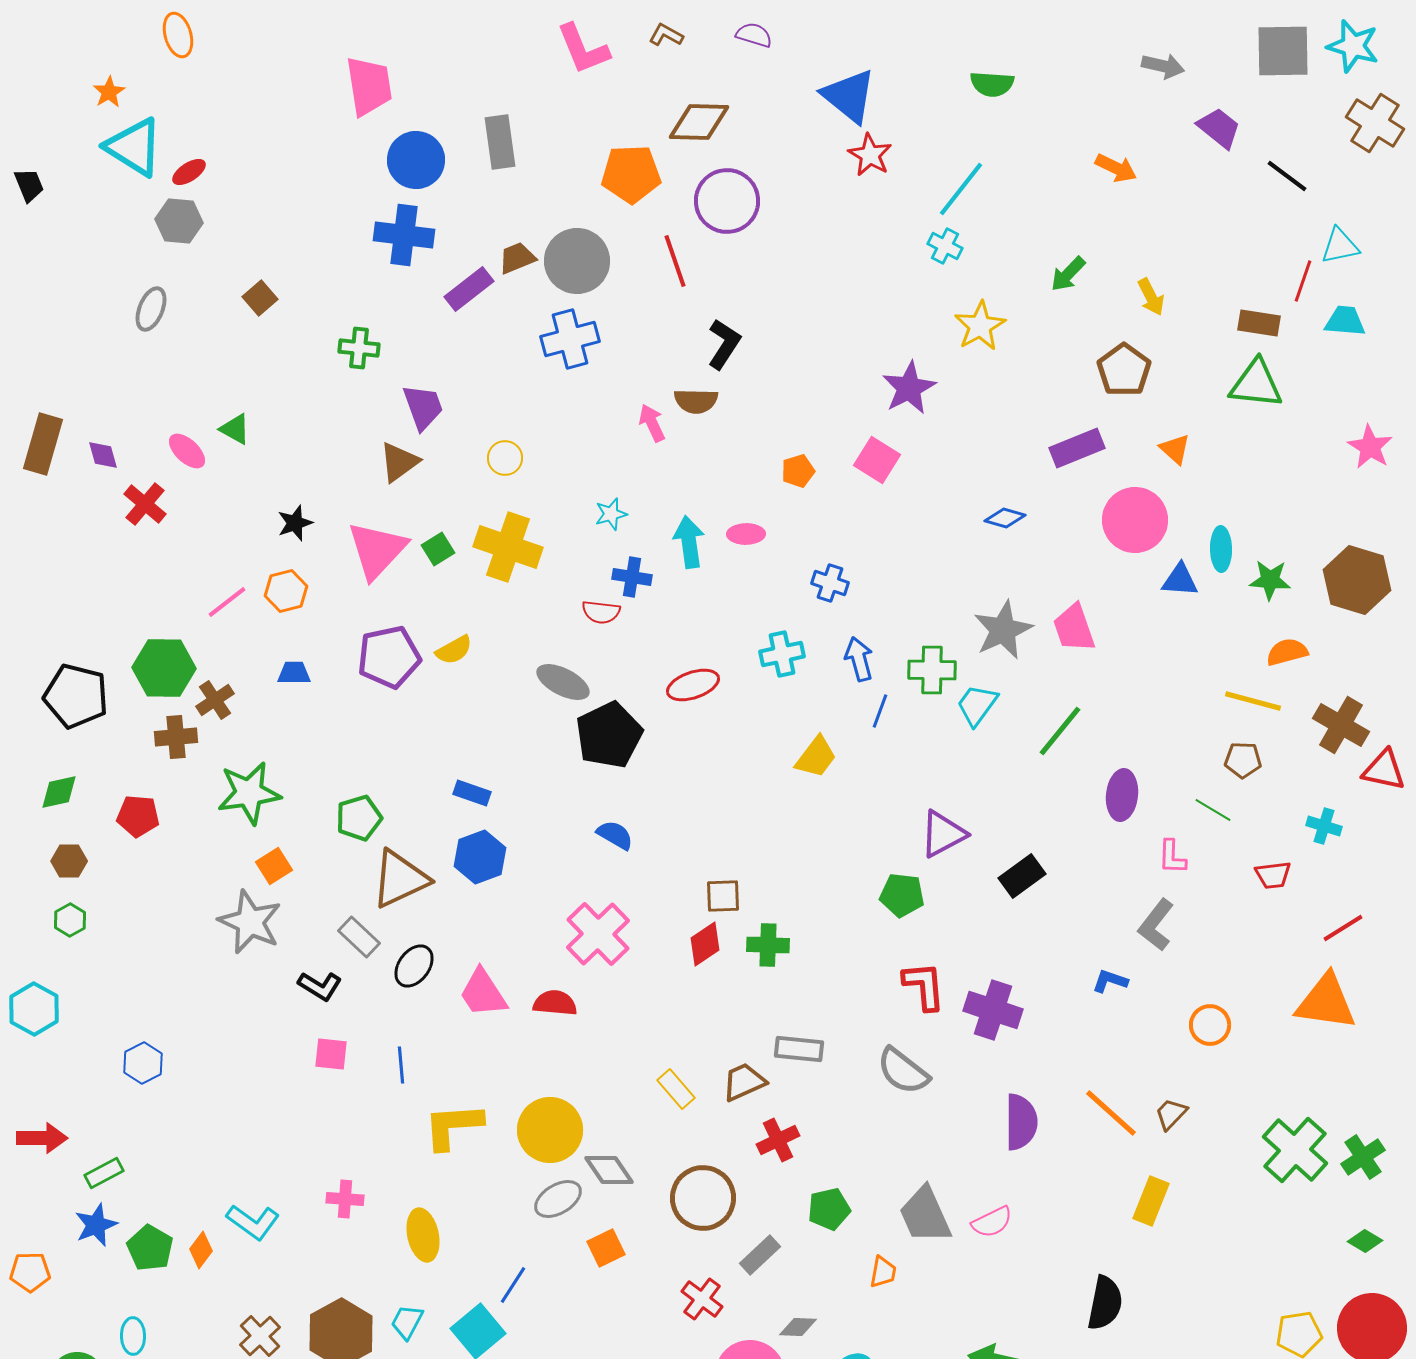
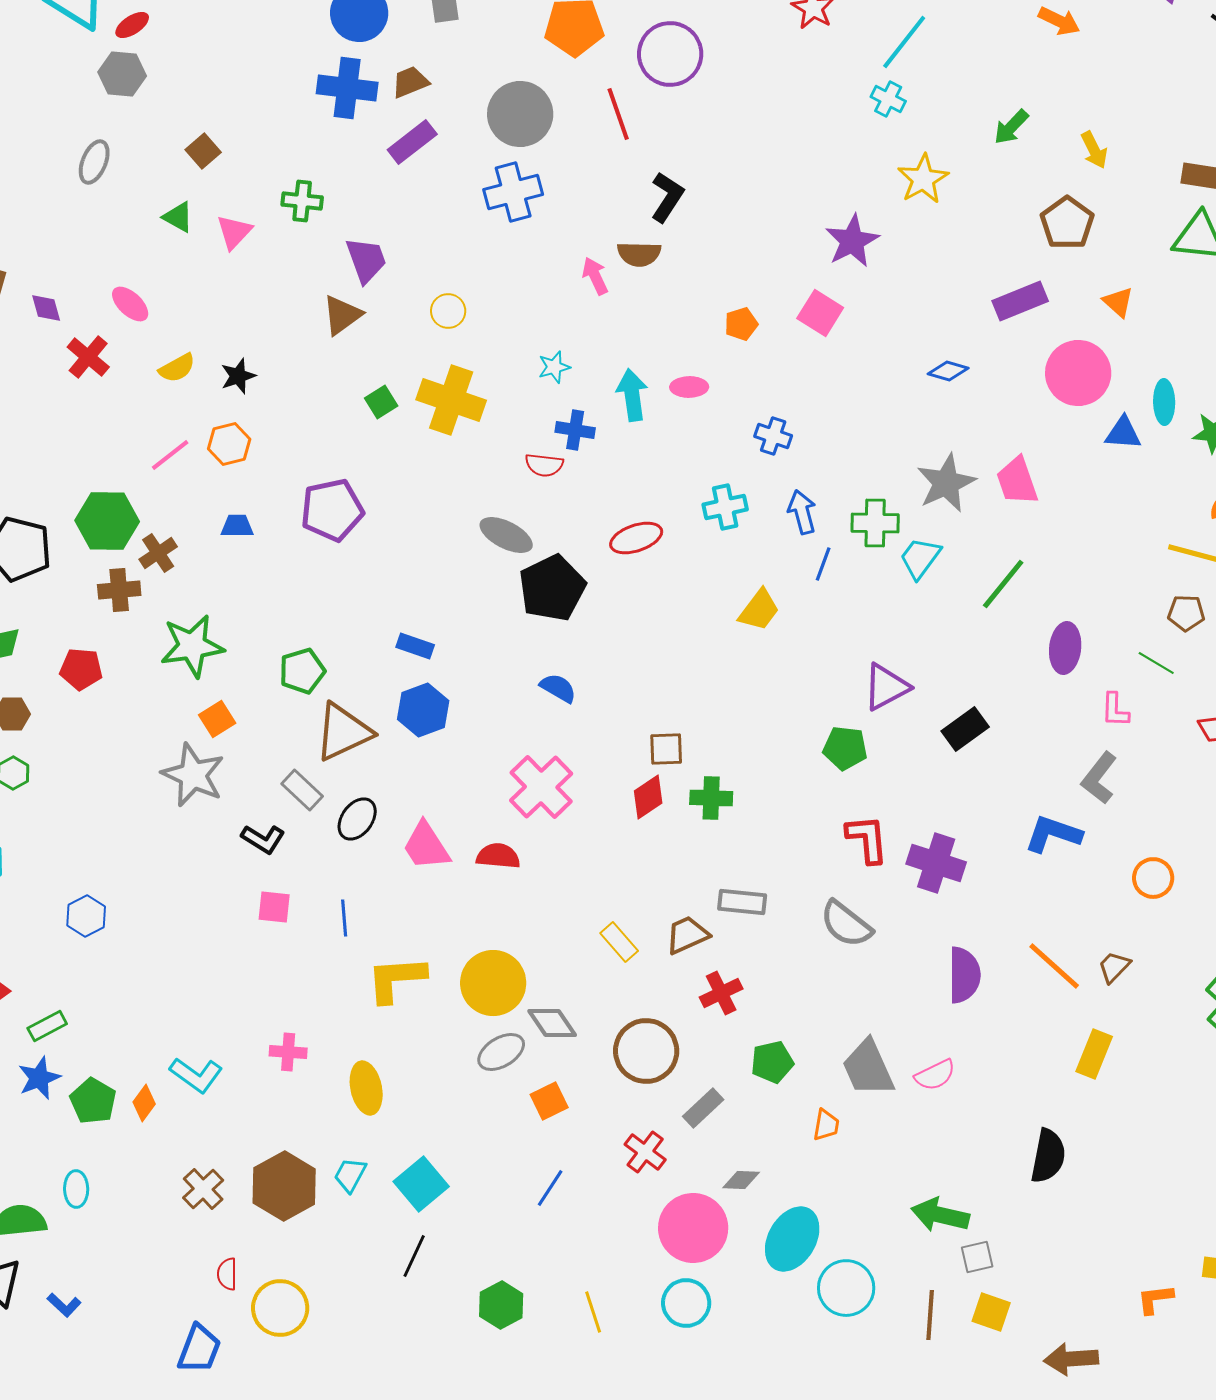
brown trapezoid: (517, 258) -> (410, 82), moved
green triangle: (235, 429) -> (178, 217), moved
pink triangle: (377, 550) -> (234, 232), moved, size x0.6
yellow semicircle: (454, 650) -> (177, 368), moved
blue L-shape: (1110, 981) -> (1053, 834), size x1.6
blue line: (513, 1285) -> (550, 1188), moved

